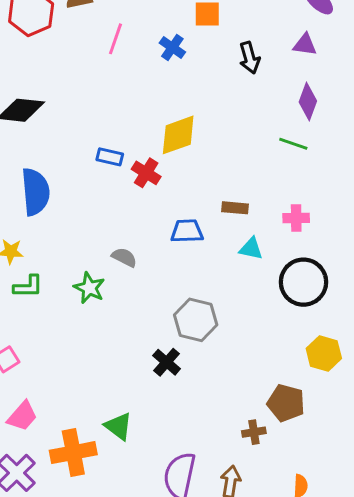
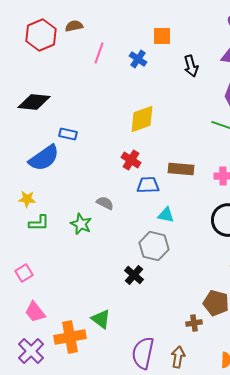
blue rectangle: (110, 157) -> (68, 134), moved
red cross: (146, 173) -> (131, 160), moved
blue semicircle: (35, 192) -> (44, 158), turned 60
brown rectangle: (235, 208) -> (181, 169), size x1.4
cyan triangle: (251, 249) -> (166, 215), moved
pink trapezoid: (22, 416) -> (35, 312), turned 100

